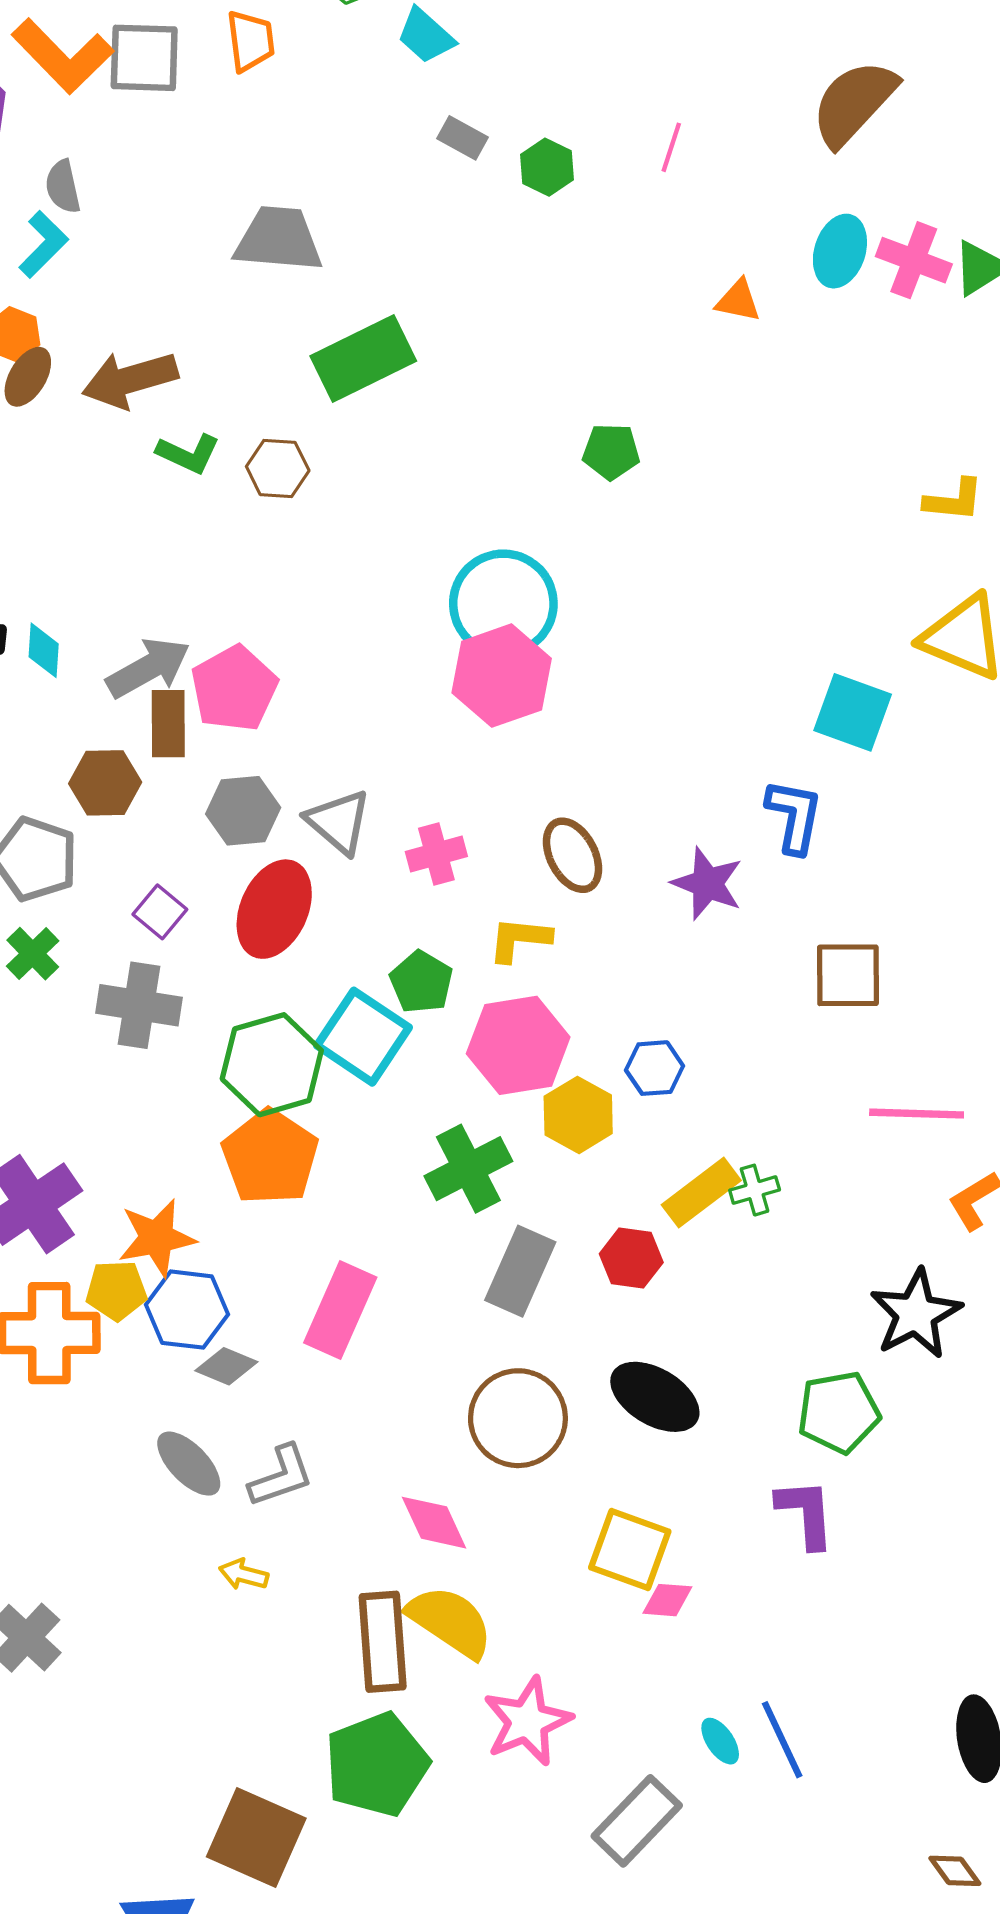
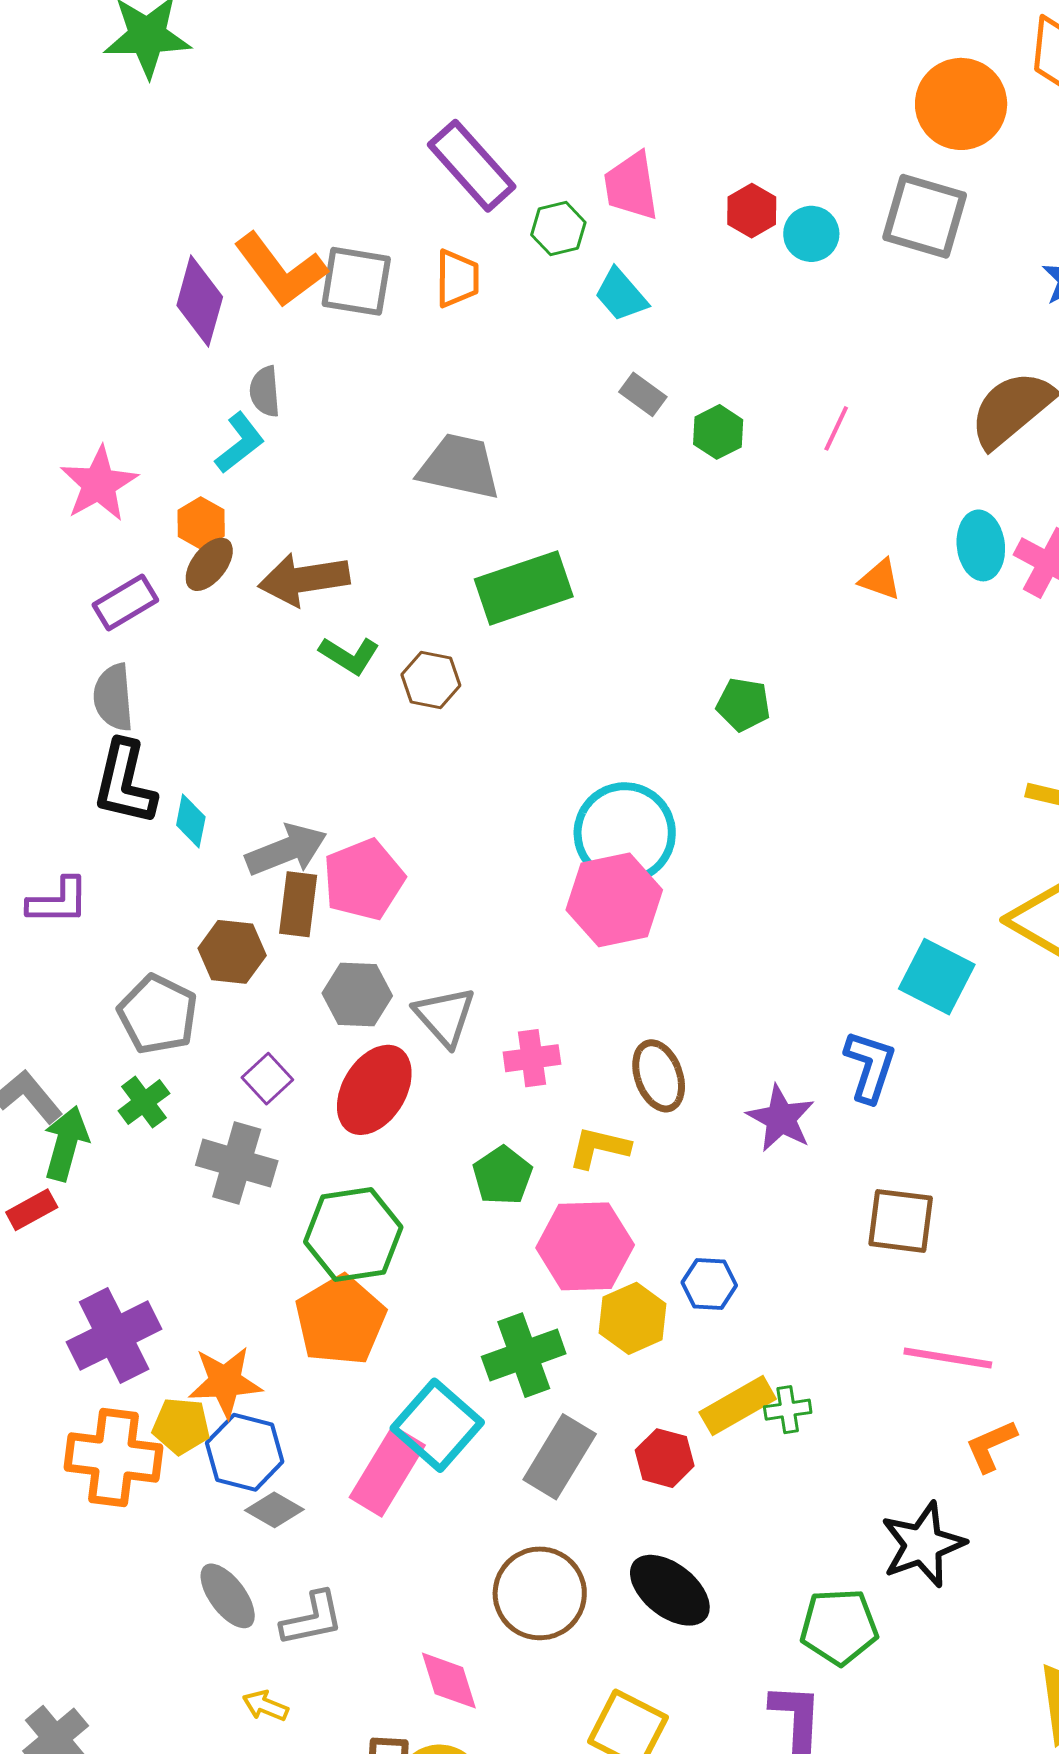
cyan ellipse: (840, 251) -> (981, 545), turned -32
cyan square: (363, 1037) -> (437, 1425), moved

